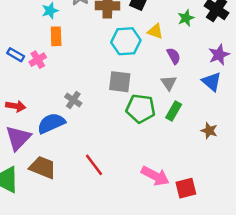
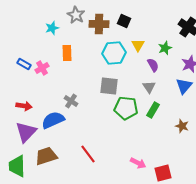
green star: (186, 18) -> (165, 48), moved
yellow triangle: (155, 31) -> (138, 45), turned 40
orange rectangle: (56, 36) -> (67, 53), moved
blue triangle: (212, 82) -> (184, 86), turned 30
brown trapezoid: (43, 167) -> (46, 156), turned -40
pink arrow: (155, 176) -> (138, 163), size x0.7

